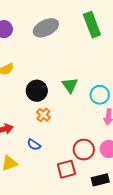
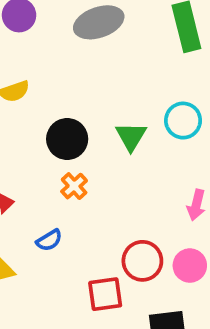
cyan circle: (100, 95) -> (183, 121), moved
blue semicircle: (34, 145) -> (49, 240), turned -72

